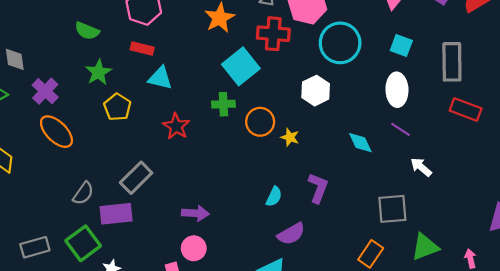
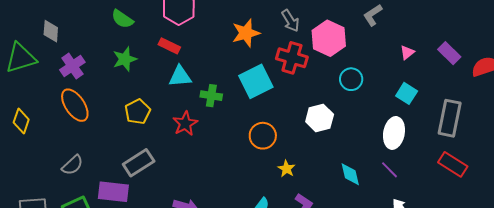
cyan circle: (340, 43) -> (351, 79), size x0.6
cyan triangle: (160, 78) -> (180, 76), turned -30
green cross: (223, 104) -> (211, 96), moved
yellow pentagon: (117, 107) -> (138, 112), moved
yellow star: (290, 137) -> (286, 169), moved
gray semicircle: (83, 193) -> (72, 165), moved

